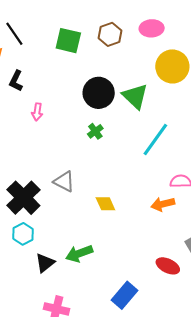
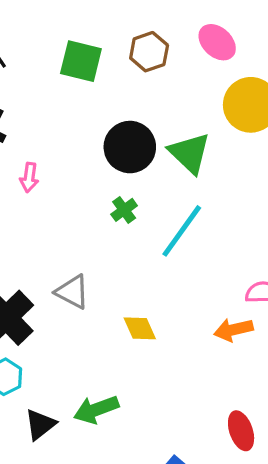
pink ellipse: (152, 28) -> (217, 42), turned 45
cyan line: (155, 140) -> (182, 231), moved
red ellipse: (168, 266) -> (241, 431), turned 45

